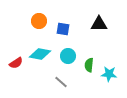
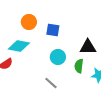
black triangle: (99, 24) -> (88, 47), moved
cyan diamond: (40, 54) -> (19, 46), moved

